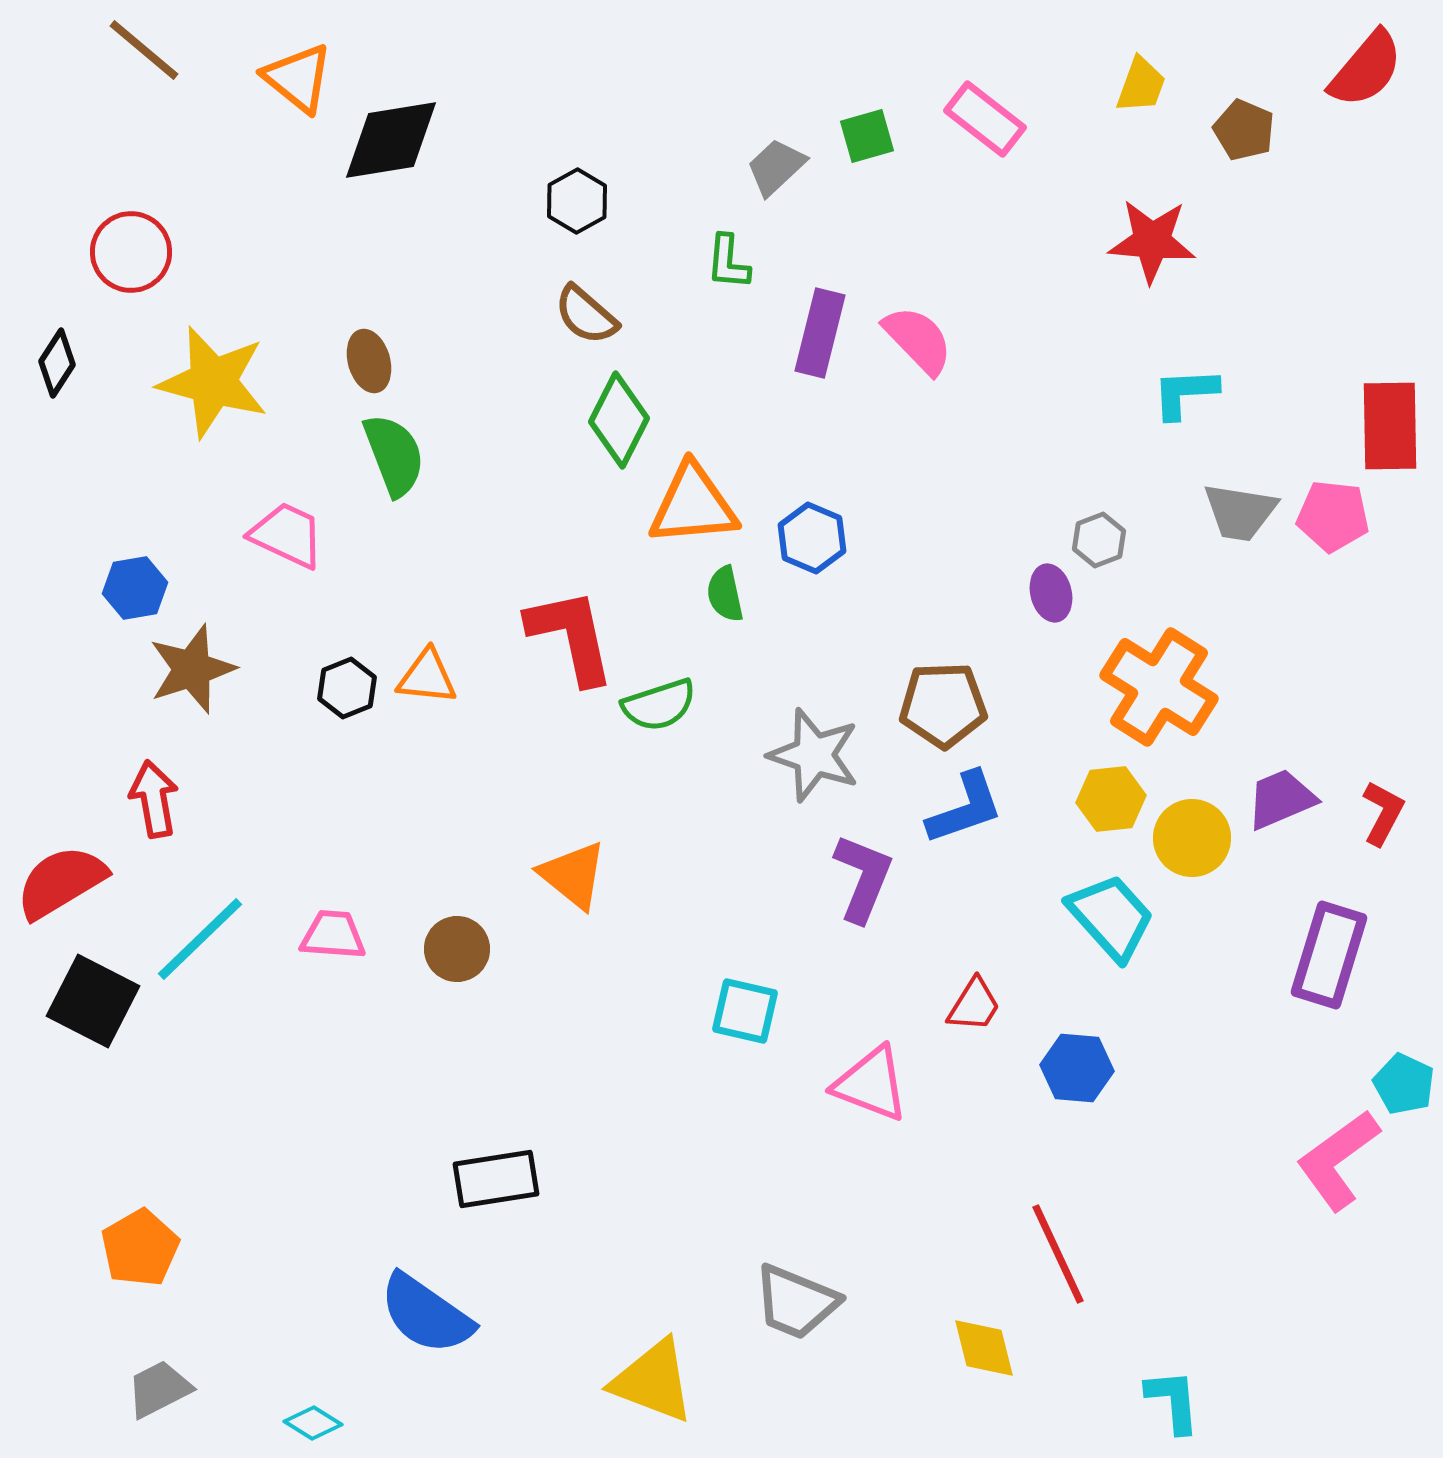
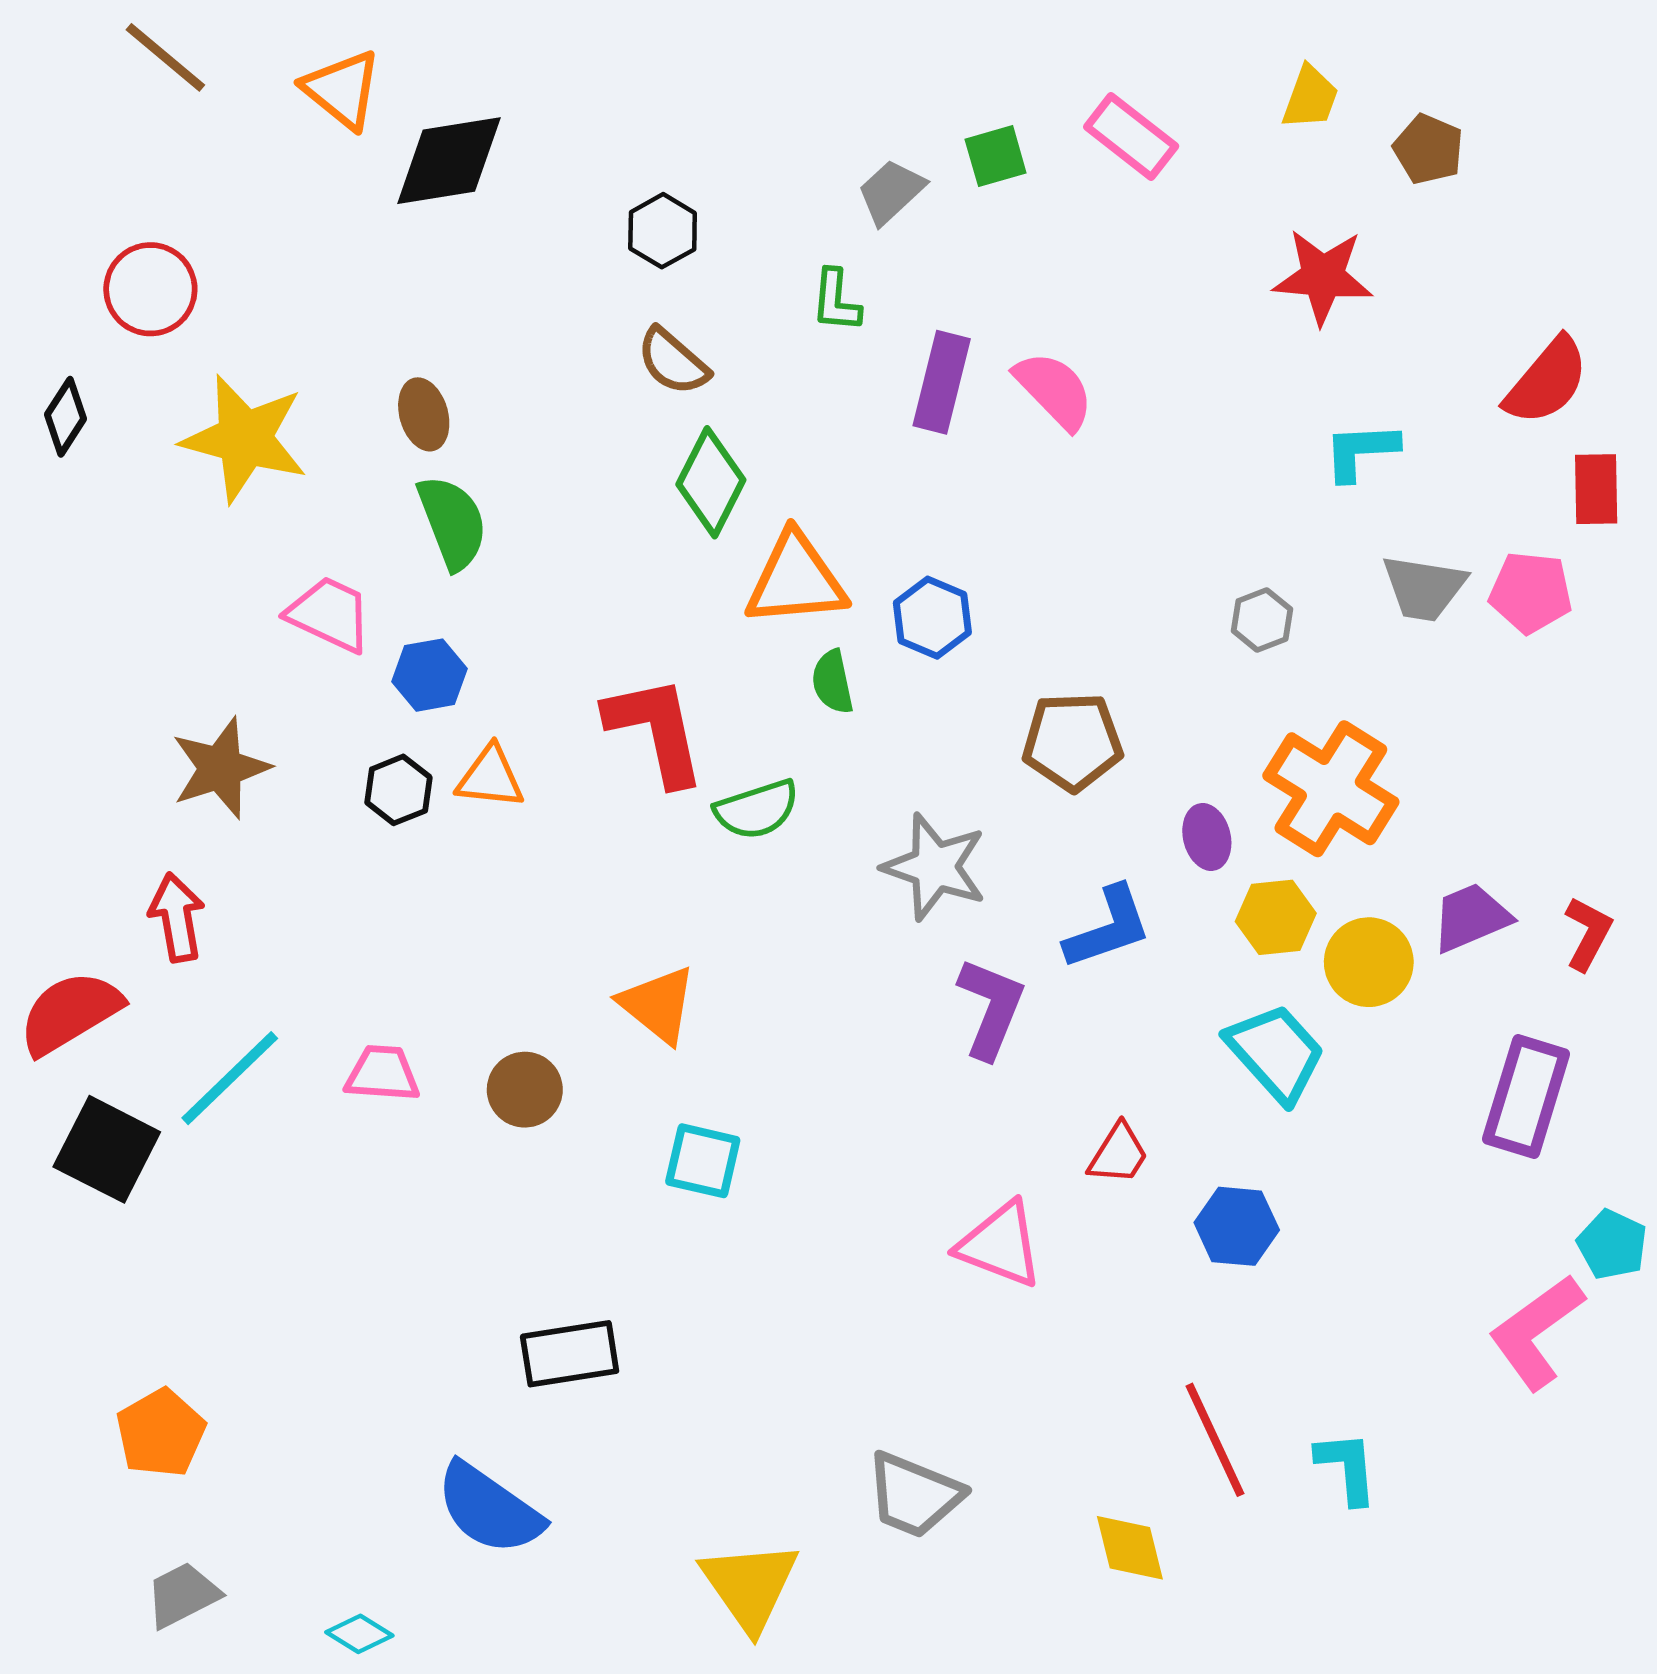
red semicircle: (1366, 69) -> (1547, 381), moved
red rectangle: (1390, 426) -> (1596, 489), size x0.7
blue hexagon: (135, 588) -> (429, 675), moved
purple ellipse: (1051, 593) -> (1207, 837), moved
brown pentagon: (943, 705) -> (1073, 742), moved
cyan square: (745, 1011) -> (703, 1161), moved
yellow triangle: (653, 1381) -> (750, 1586), turned 34
cyan L-shape: (1173, 1401) -> (1347, 1467), moved

